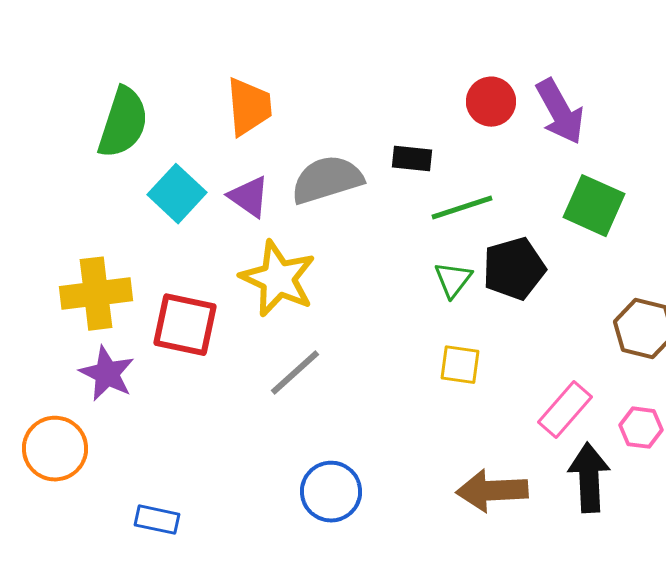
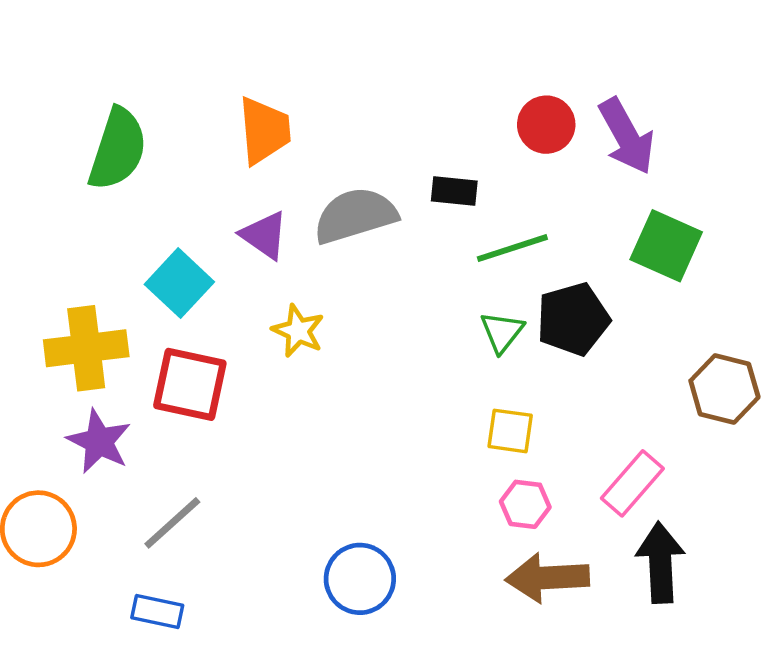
cyan square: (177, 194) -> (179, 283), moved
yellow star: (278, 279) -> (298, 331), size x0.6
gray line: (295, 373) -> (172, 523), moved
pink hexagon: (641, 428) -> (525, 504), moved

